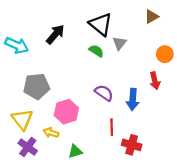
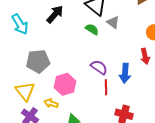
gray triangle: (119, 43) -> (113, 22), turned -32
cyan arrow: (17, 45) -> (20, 24), turned 35
red line: (112, 127) -> (106, 87), moved

